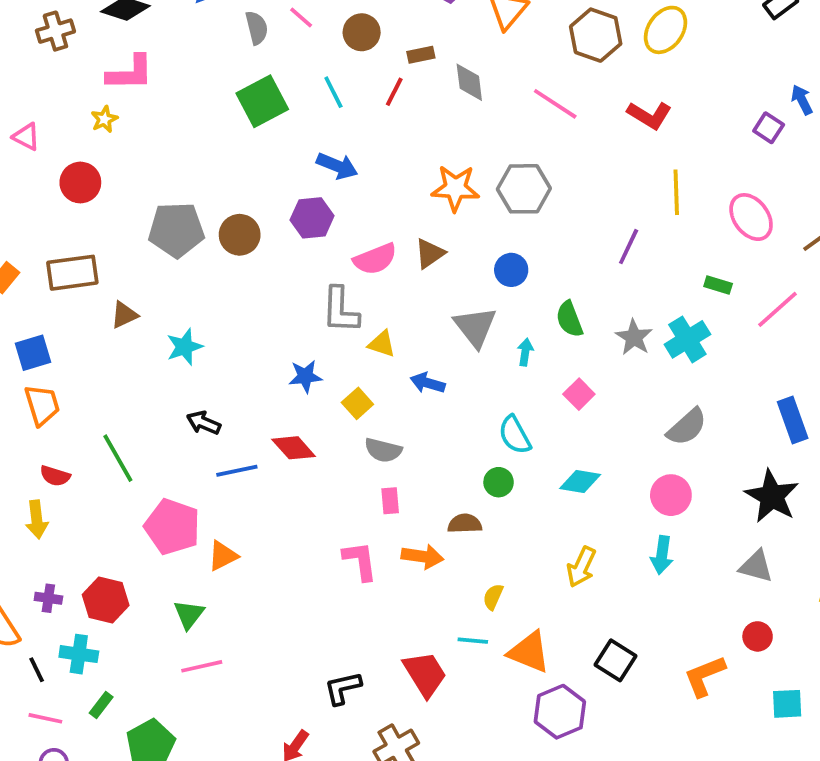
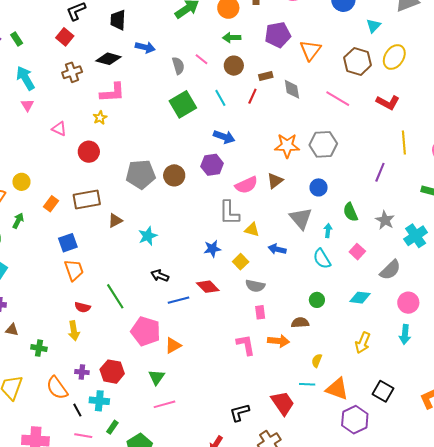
cyan cross: (687, 339) -> (416, 236), moved
gray semicircle: (687, 427) -> (390, 270), moved
cyan semicircle: (515, 435) -> (322, 259), moved

